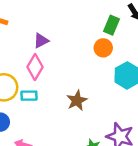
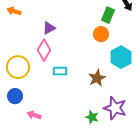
cyan rectangle: (29, 96) -> (60, 71), moved
brown star: (77, 101) -> (97, 78), moved

